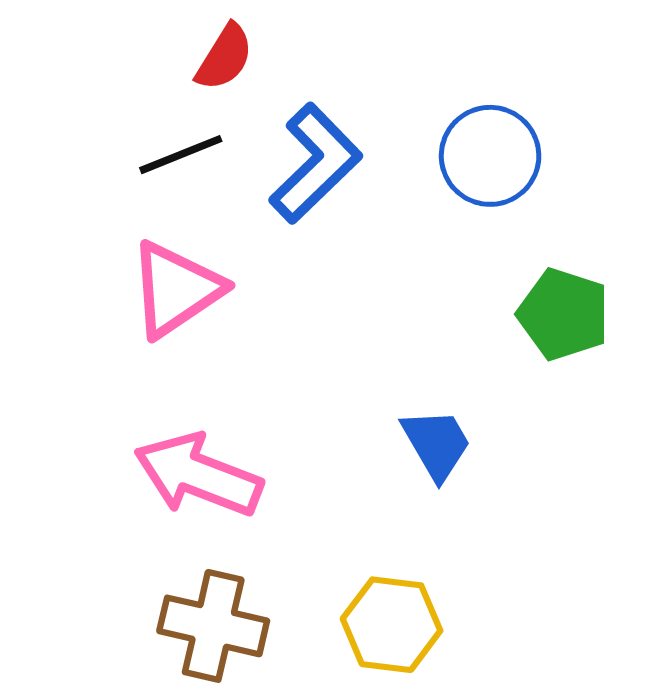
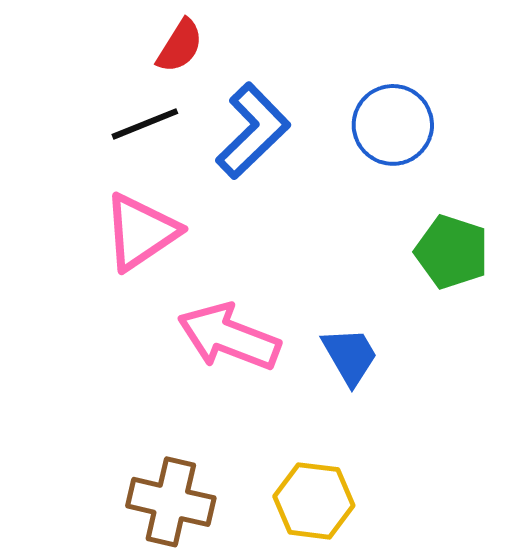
pink arrow: (198, 475) -> (229, 337), moved

